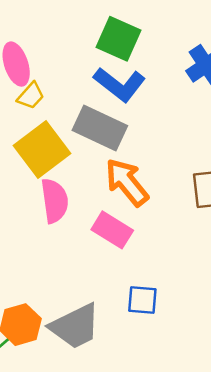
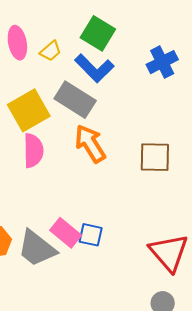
yellow trapezoid: (31, 96) -> (50, 51), moved
pink rectangle: (112, 230) -> (66, 233), moved
gray trapezoid: (75, 326) -> (37, 248), turned 57

